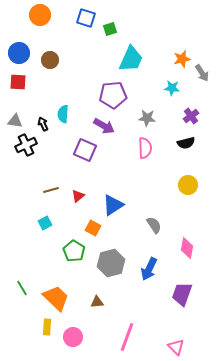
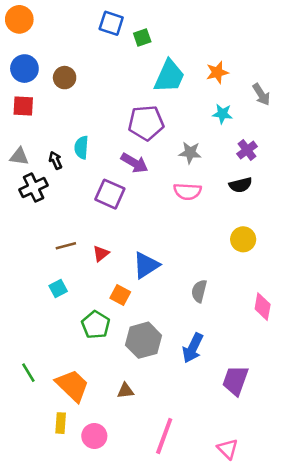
orange circle: (40, 15) -> (19, 19), moved
orange star: (182, 59) -> (217, 72), moved
pink semicircle: (145, 148) -> (187, 191), turned 95
gray semicircle: (154, 225) -> (199, 291), turned -132
pink diamond: (187, 248) -> (263, 307), moved

